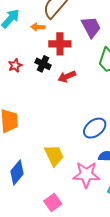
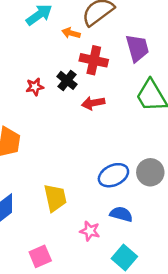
red star: (15, 65) -> (35, 87), moved
pink star: (86, 175) -> (90, 231), size x0.6

